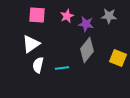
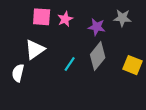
pink star: (67, 16) -> (65, 19), moved
white semicircle: (38, 65) -> (18, 73), moved
cyan line: (62, 68) -> (70, 64), moved, turned -48

